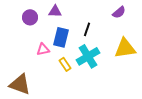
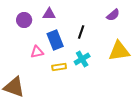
blue rectangle: (61, 37) -> (55, 40), turned -36
cyan cross: (88, 56) -> (82, 59), size x0.7
yellow rectangle: (65, 64) -> (59, 67), turned -64

